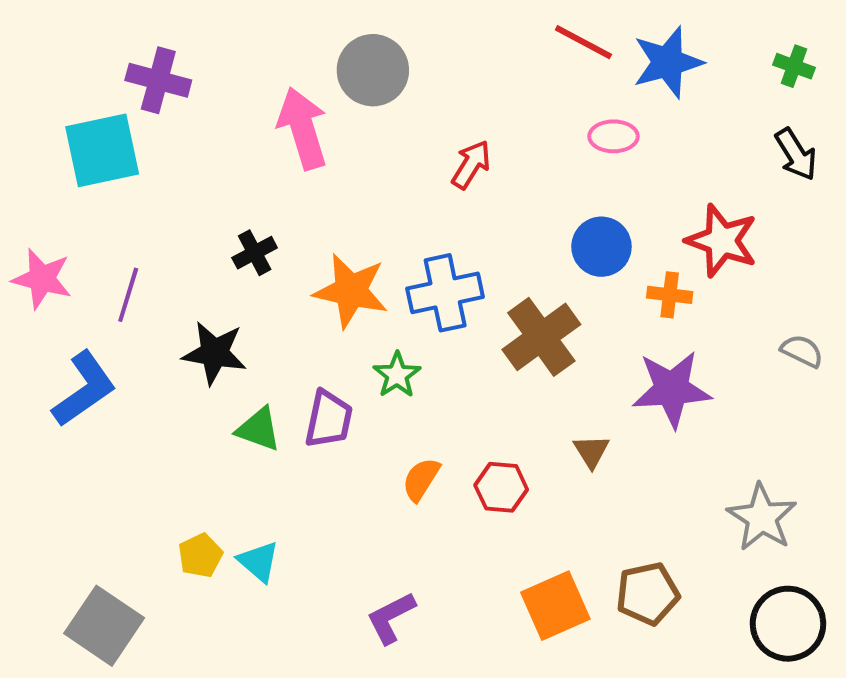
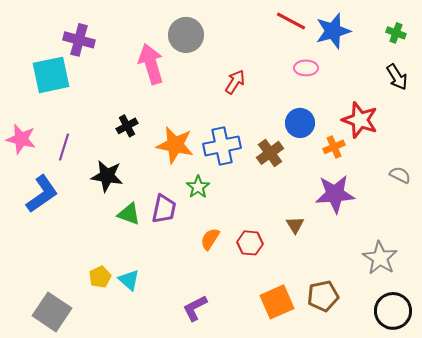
orange cross: (670, 295) -> (334, 147), turned -30
brown cross: (541, 337) -> (270, 153), moved, size x0.7

